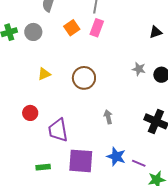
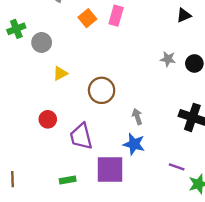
gray circle: (33, 32) -> (42, 42), moved
brown circle: (84, 78) -> (102, 90), moved
blue star: (116, 157) -> (134, 144), moved

